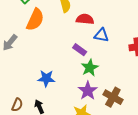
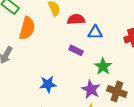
green star: (90, 68) -> (103, 66), moved

